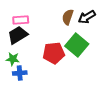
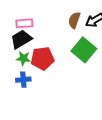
red pentagon: (54, 53) -> (42, 58), moved
green star: (13, 59) -> (23, 58), moved

